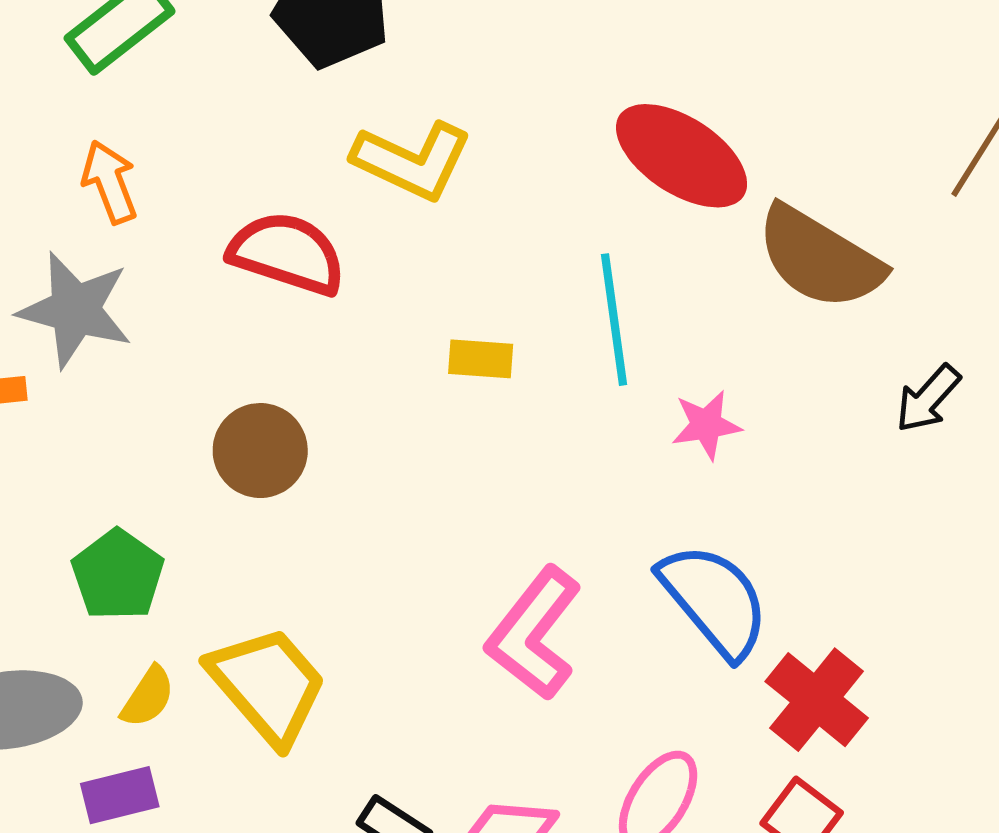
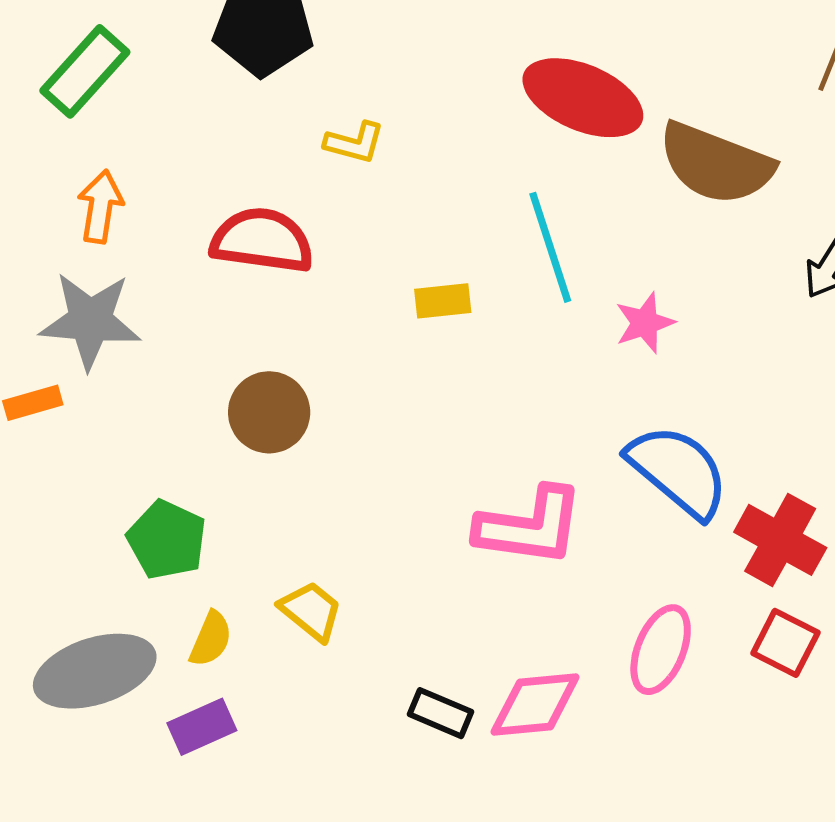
yellow L-shape: (412, 161) -> (354, 143), size x0.6
orange arrow: (110, 182) -> (100, 207), turned 40
pink L-shape: (534, 633) -> (530, 526), turned -110
yellow trapezoid: (268, 685) -> (311, 611), size x0.6

